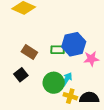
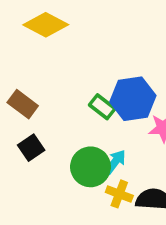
green rectangle: (58, 50) -> (102, 107), turned 32
brown rectangle: (29, 52) -> (23, 104), moved

